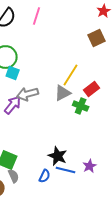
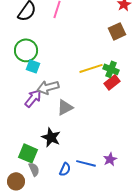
yellow line: (71, 75) -> (91, 68), turned 40
gray triangle: (63, 93) -> (65, 107), moved
green cross: (81, 106) -> (111, 69), moved
black star: (58, 156) -> (51, 137), moved

